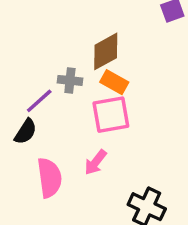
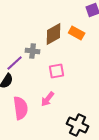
orange rectangle: (114, 82) -> (77, 33), moved
pink square: (111, 115) -> (57, 71), size x0.7

